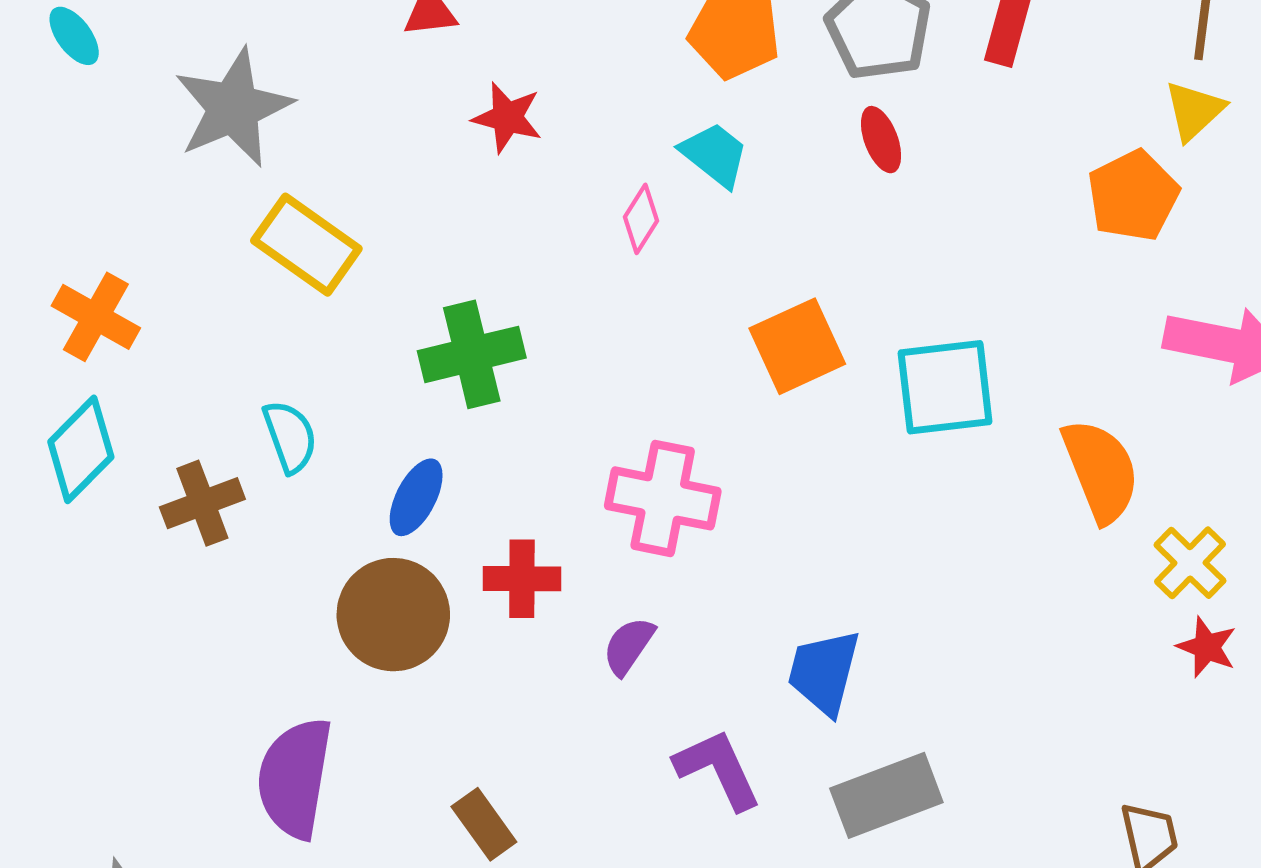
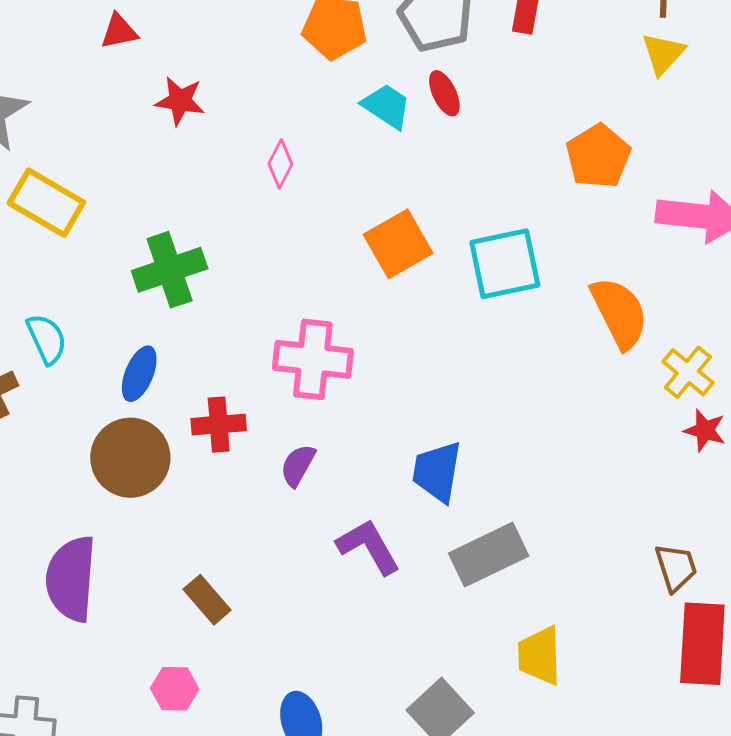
cyan trapezoid: (715, 154) -> (387, 106), moved
orange pentagon: (1133, 196) -> (598, 156), moved

